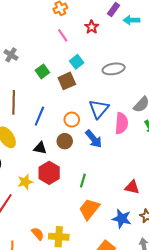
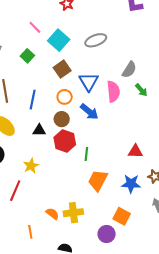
pink line: (63, 35) -> (35, 27), moved
cyan square: (77, 62) -> (59, 40), size x1.5
brown square: (67, 81) -> (62, 69), moved
red hexagon: (49, 173) -> (65, 141), moved

